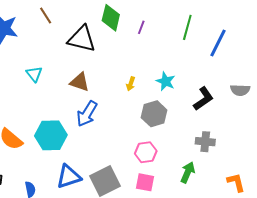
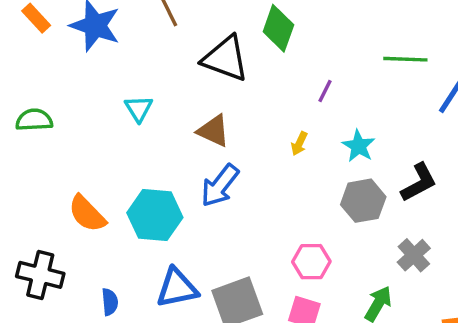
purple line: (141, 27) -> (325, 91), moved
green line: (187, 27) -> (405, 59), turned 70
gray hexagon: (154, 114) -> (363, 201), moved
gray cross: (205, 142) -> (414, 255), turned 36

